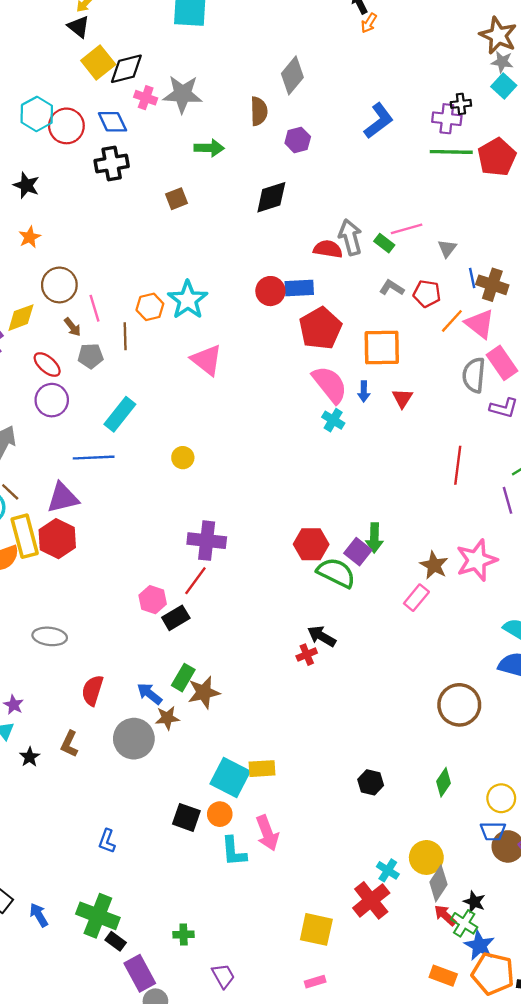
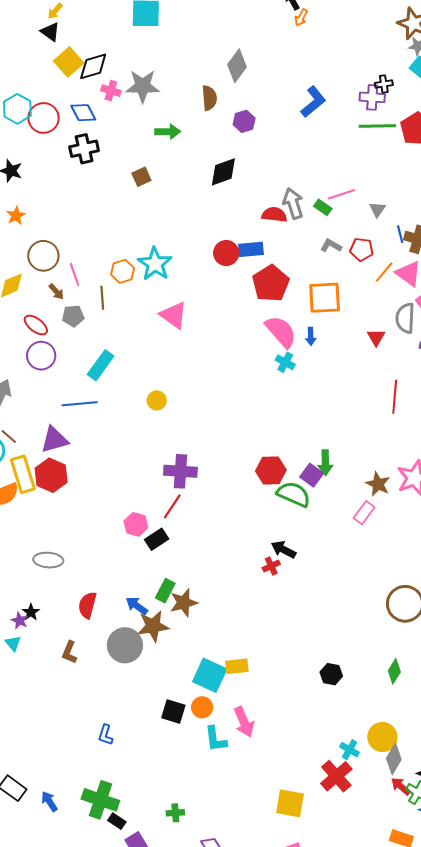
red triangle: (402, 398) -> (376, 337), moved
brown star: (167, 718) -> (153, 626), size x1.5
black star: (30, 757) -> (31, 612), moved

